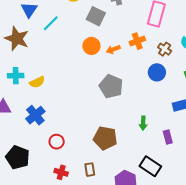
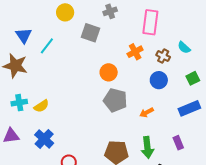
orange circle: (91, 46) -> (109, 72), moved
orange arrow: (113, 49) -> (147, 112), moved
green arrow: (143, 123) -> (147, 147), moved, size x1.5

